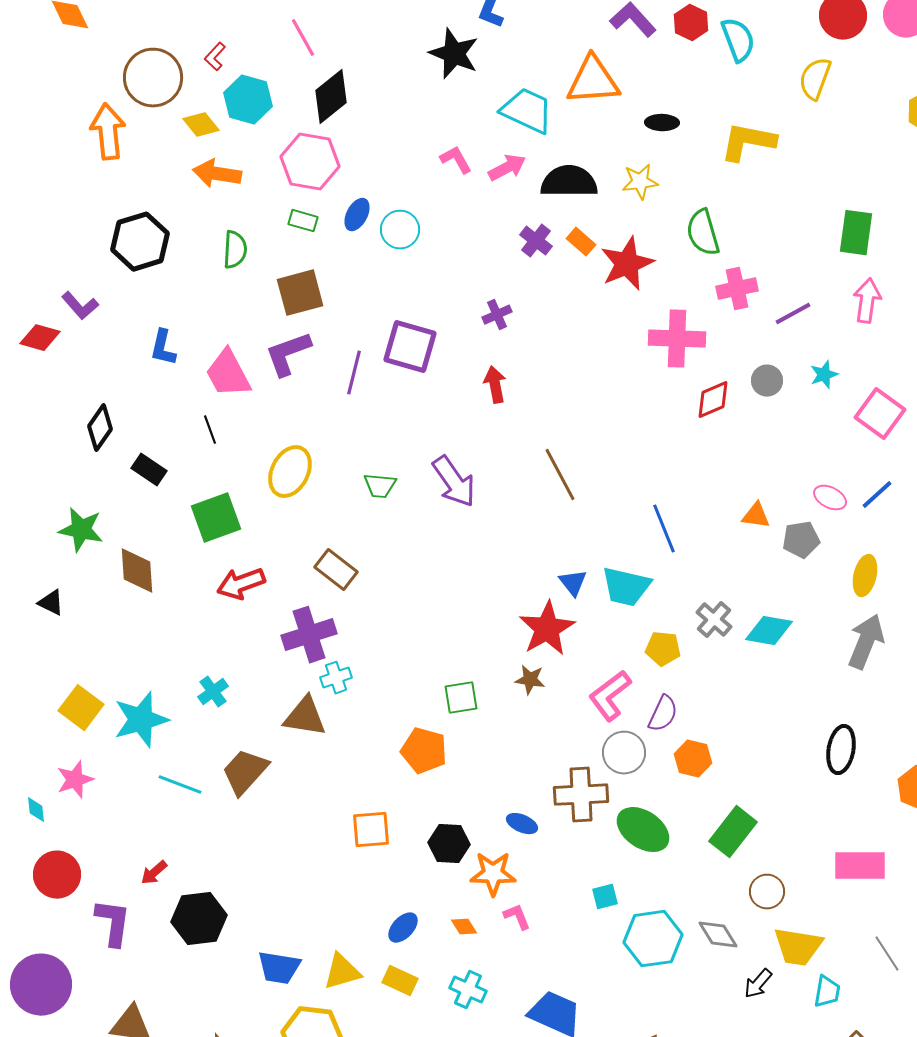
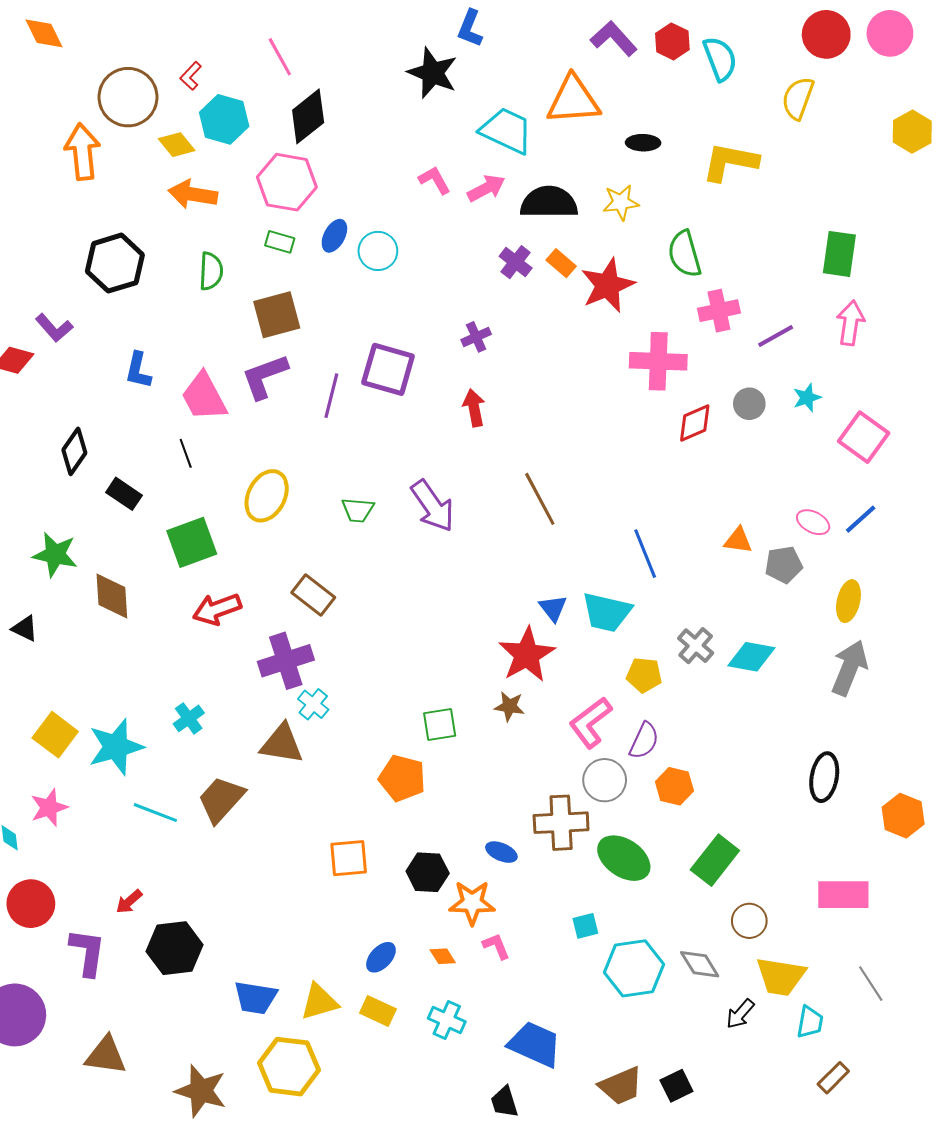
cyan cross: (336, 678) -> (313, 704), turned -32

